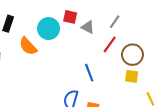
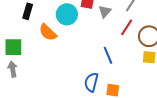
gray triangle: (88, 27) -> (105, 11), turned 48

